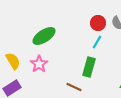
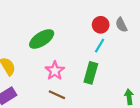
pink star: (39, 64) -> (55, 71), moved
brown line: (74, 87) -> (57, 95), moved

